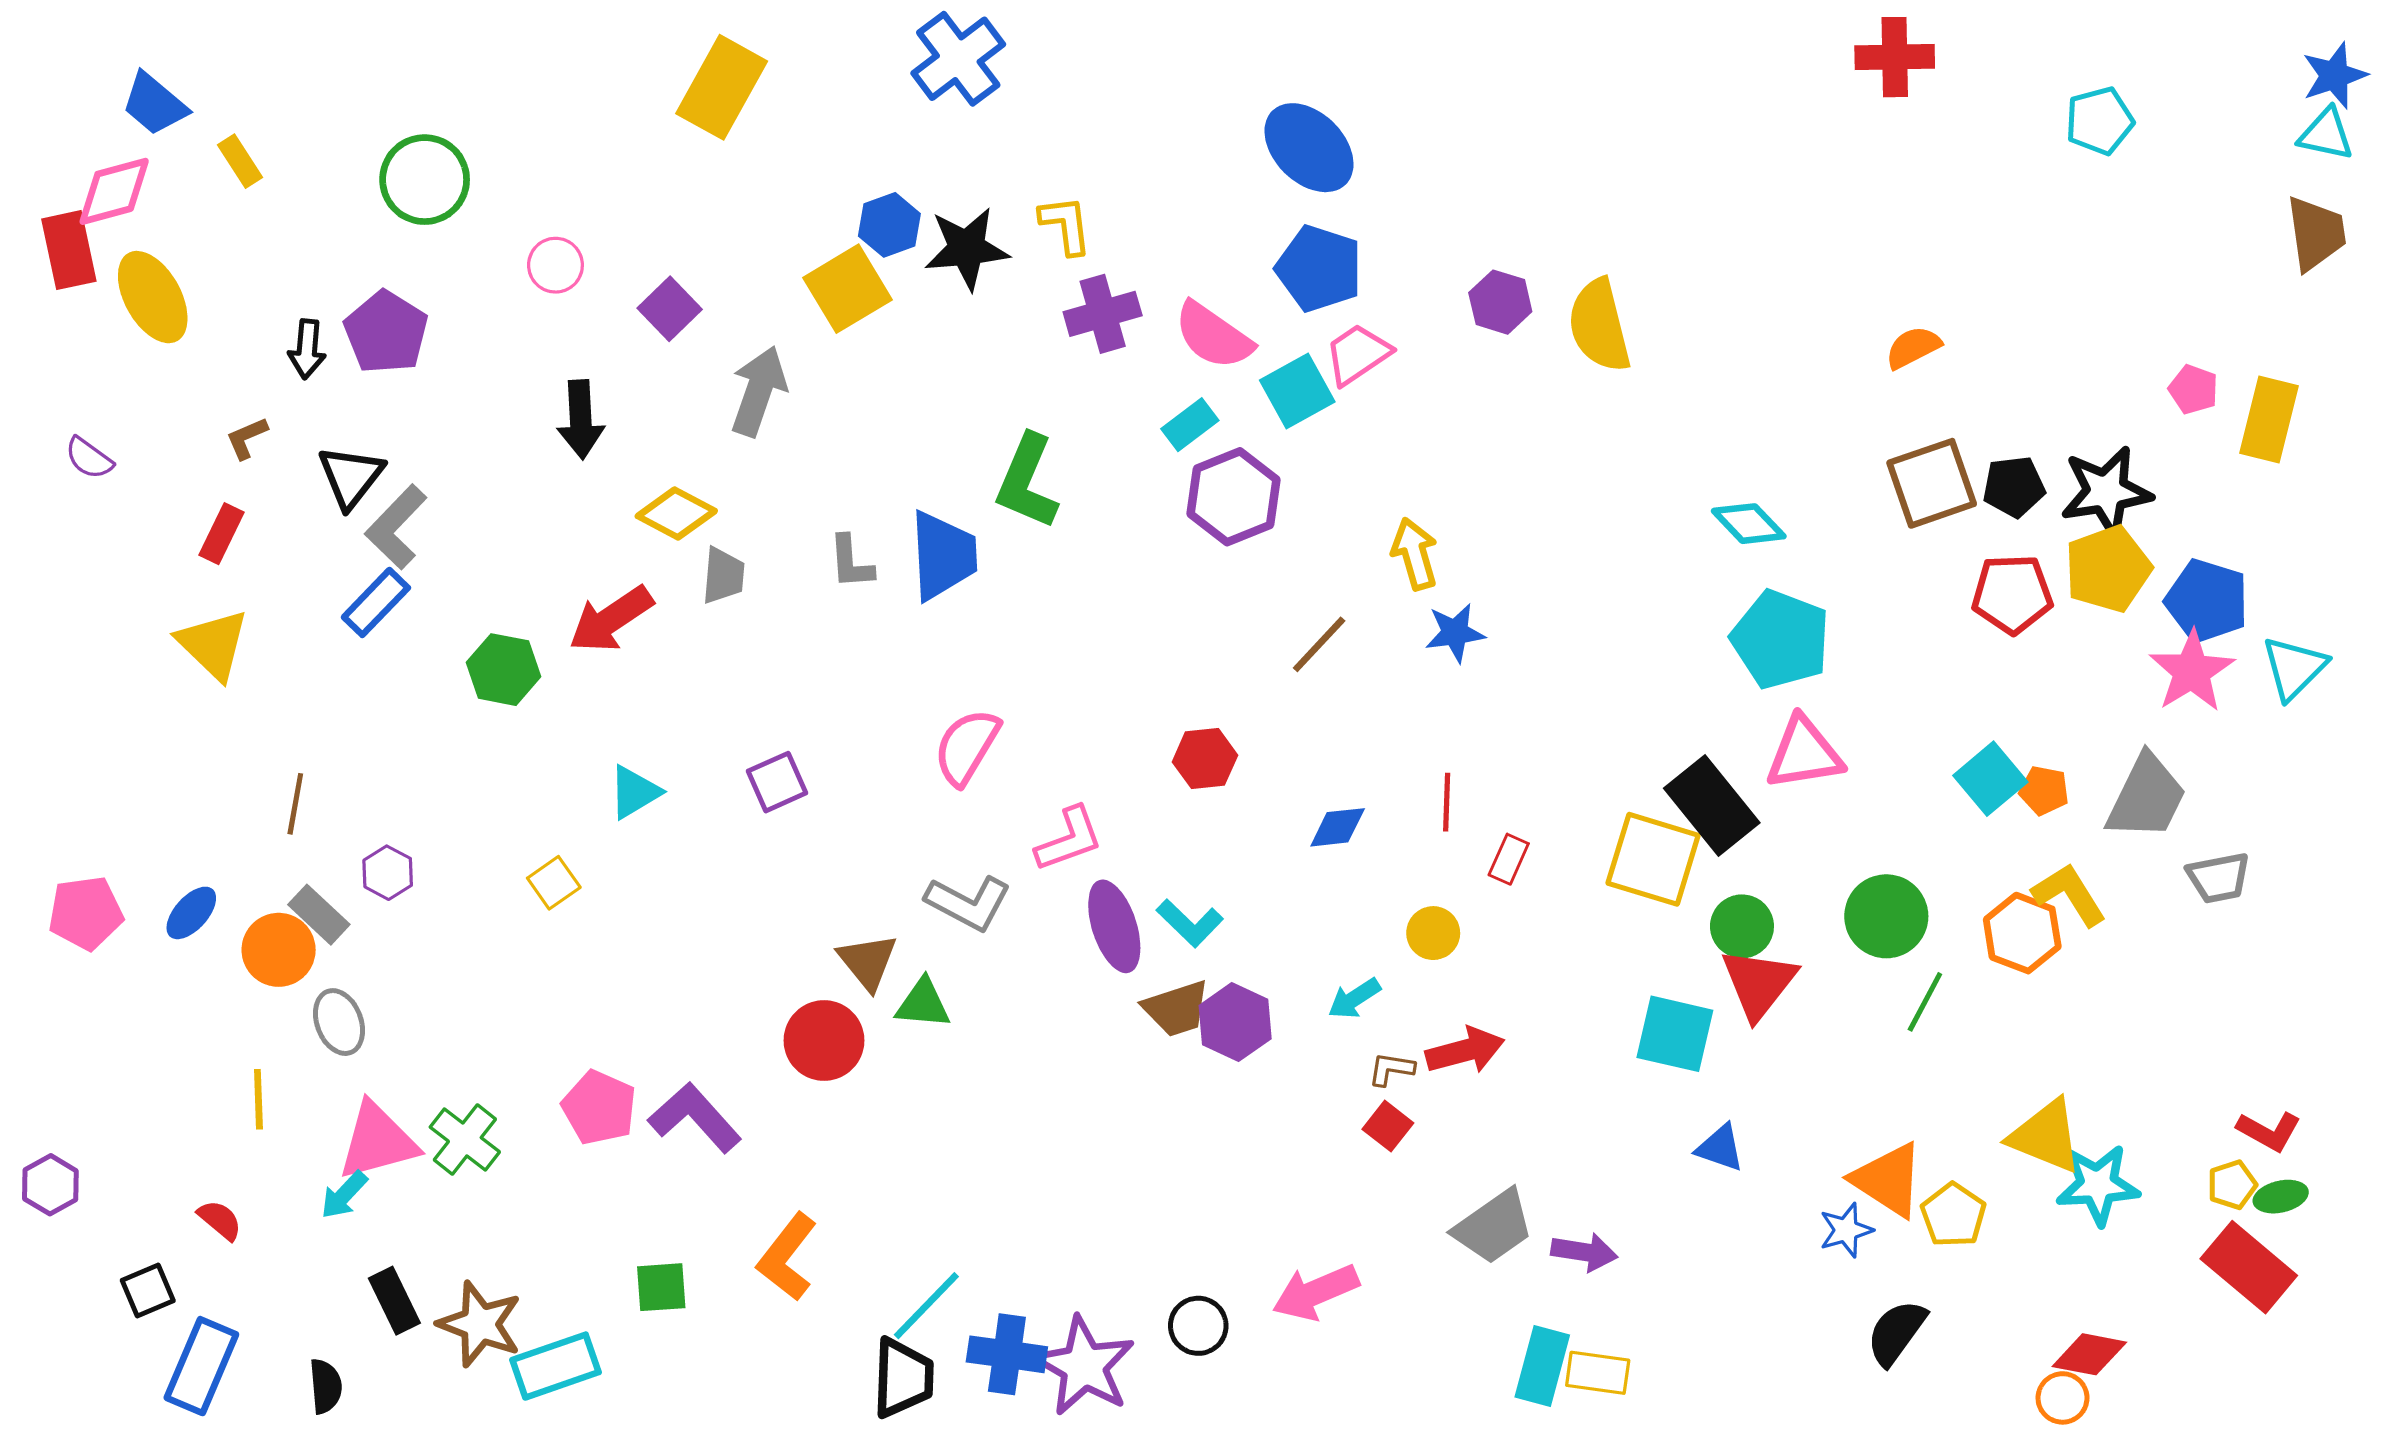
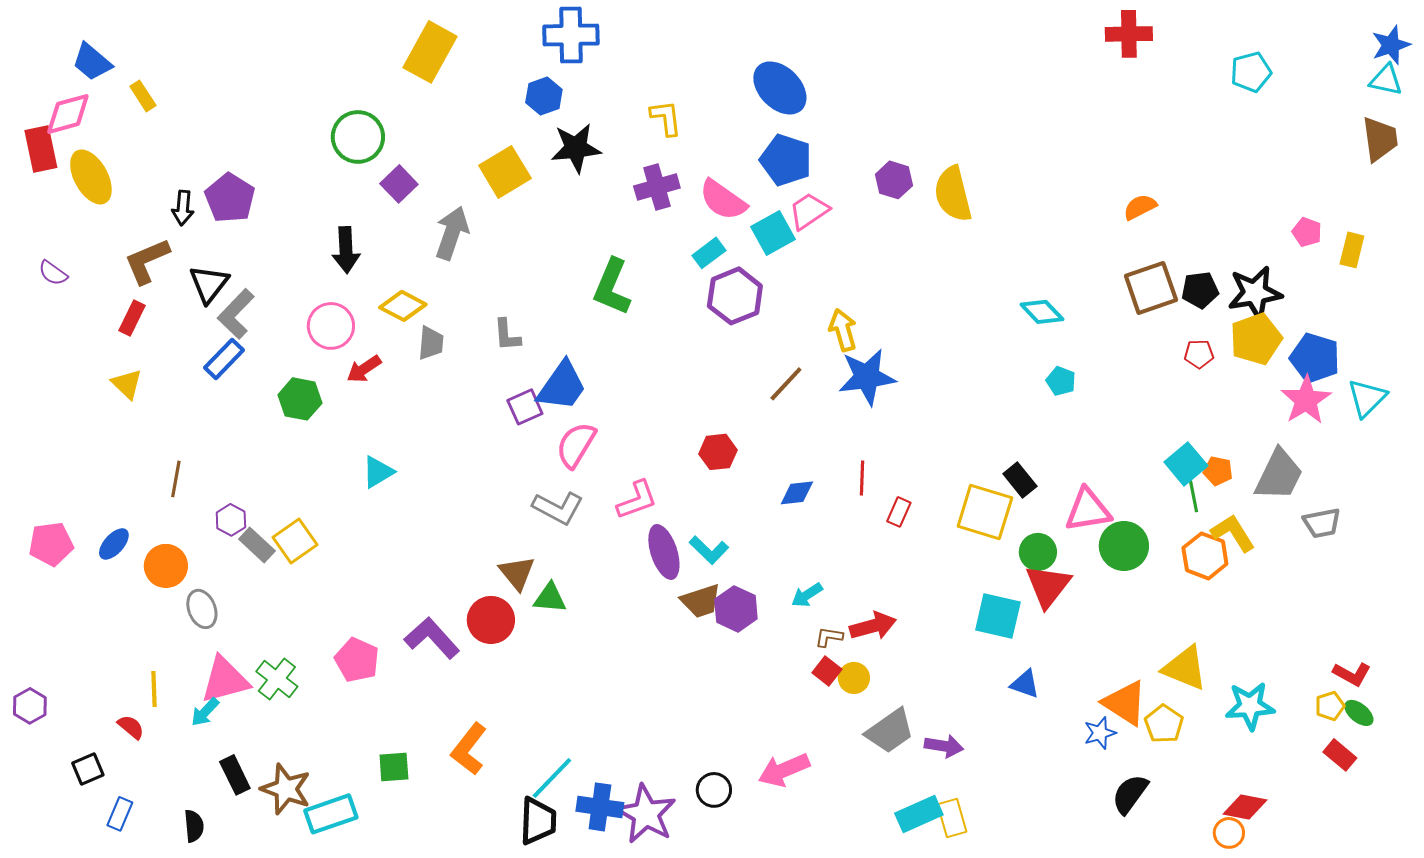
blue cross: (958, 59) -> (571, 35), turned 36
green circle: (425, 180) -> (358, 137), moved
blue hexagon: (889, 225) -> (544, 96), moved
yellow L-shape: (1066, 225) -> (666, 118), moved
pink circle: (555, 265) -> (331, 326), moved, size x1.4
yellow rectangle: (2269, 420) -> (1352, 250), size x0.7
brown L-shape: (247, 438) -> (147, 261), size x1.8
blue trapezoid: (943, 555) -> (562, 386), moved, turned 38
red pentagon: (2012, 594) -> (1199, 354), size x0.6
red arrow: (611, 619) -> (364, 369), size x0.7
blue star: (1455, 633) -> (867, 377), size x1.6
cyan pentagon: (1781, 639) -> (1061, 381), size x0.5
yellow triangle: (213, 644) -> (127, 384), size x0.7
pink triangle: (1804, 754) -> (1088, 510), moved
purple square: (777, 782) -> (525, 407), moved
black rectangle: (1712, 806) -> (1020, 480), size x0.6
yellow square: (554, 883) -> (295, 541), moved, size x1.4
gray L-shape: (968, 903) -> (558, 508), moved
gray rectangle: (319, 915) -> (257, 545), moved
yellow circle: (1433, 933) -> (854, 678), moved
green line: (1925, 1002) -> (1193, 493), moved, turned -39
yellow line: (258, 1099) -> (154, 689), moved
purple L-shape: (695, 1118) -> (432, 638), moved
yellow triangle: (2046, 1136) -> (1185, 668), moved
green ellipse: (2281, 1197) -> (1359, 713), turned 52
red rectangle: (2249, 1267) -> (1340, 755), size x0.6
blue rectangle: (201, 1366) -> (120, 814), size x0.6
cyan rectangle: (1542, 1366) -> (919, 814), turned 51
yellow rectangle: (1598, 1373) -> (952, 818), turned 66

